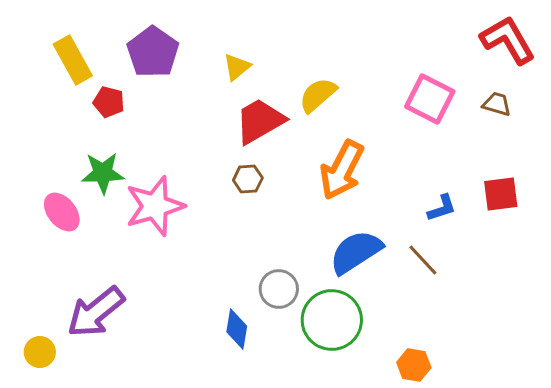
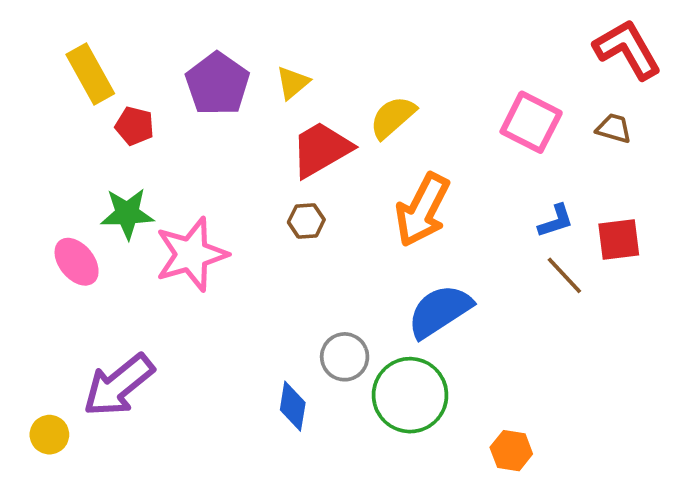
purple pentagon: (153, 52) -> (217, 84), moved
blue L-shape: (442, 208) -> (556, 221), moved
brown line: (423, 260) -> (564, 275), moved

